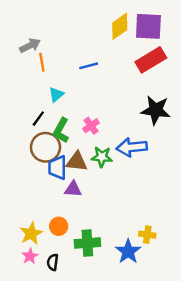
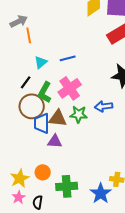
blue line: (89, 66) -> (68, 58), moved
pink cross: (91, 126) -> (70, 88), size x1.6
blue arrow: (132, 147) -> (104, 106), size x0.7

